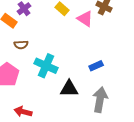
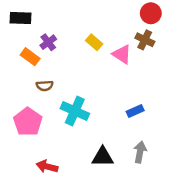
black triangle: (69, 89) -> (103, 157), moved
gray arrow: (100, 100) -> (140, 152), size x0.7

